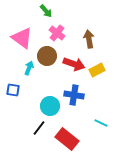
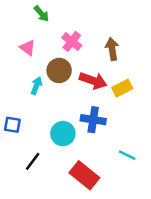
green arrow: (46, 11) -> (41, 14), moved
pink triangle: (22, 38) -> (28, 48), size x0.6
blue square: (13, 90) -> (12, 125), moved
black line: (39, 128) -> (33, 161), moved

